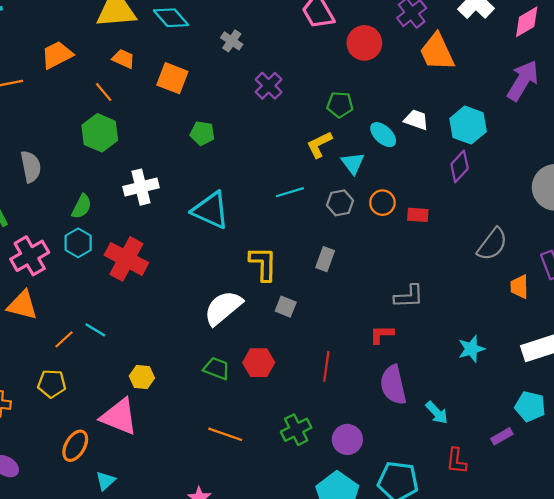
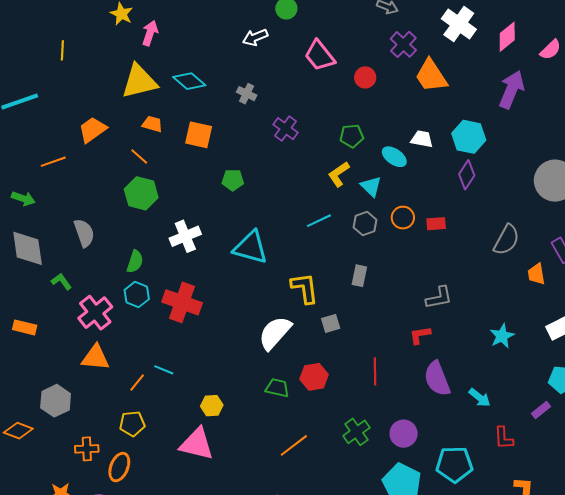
red circle: (364, 43) -> (365, 77), size x0.7
gray square: (286, 307) -> (331, 323), turned -30
orange line: (225, 434) -> (294, 445), turned -48
orange ellipse: (75, 446) -> (119, 467), moved

